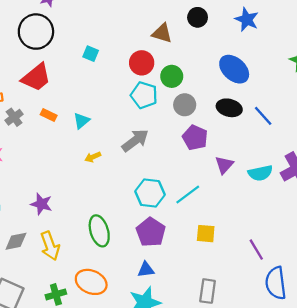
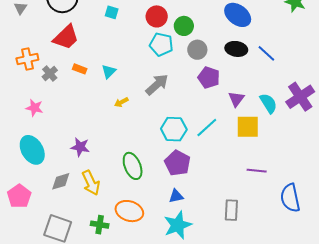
cyan semicircle: (260, 173) -> (268, 103), turned -105
yellow square: (206, 234) -> (248, 127), moved, size x1.4
purple line: (256, 250) -> (257, 171), moved, turned -48
green cross: (56, 294) -> (100, 225), turned 30

